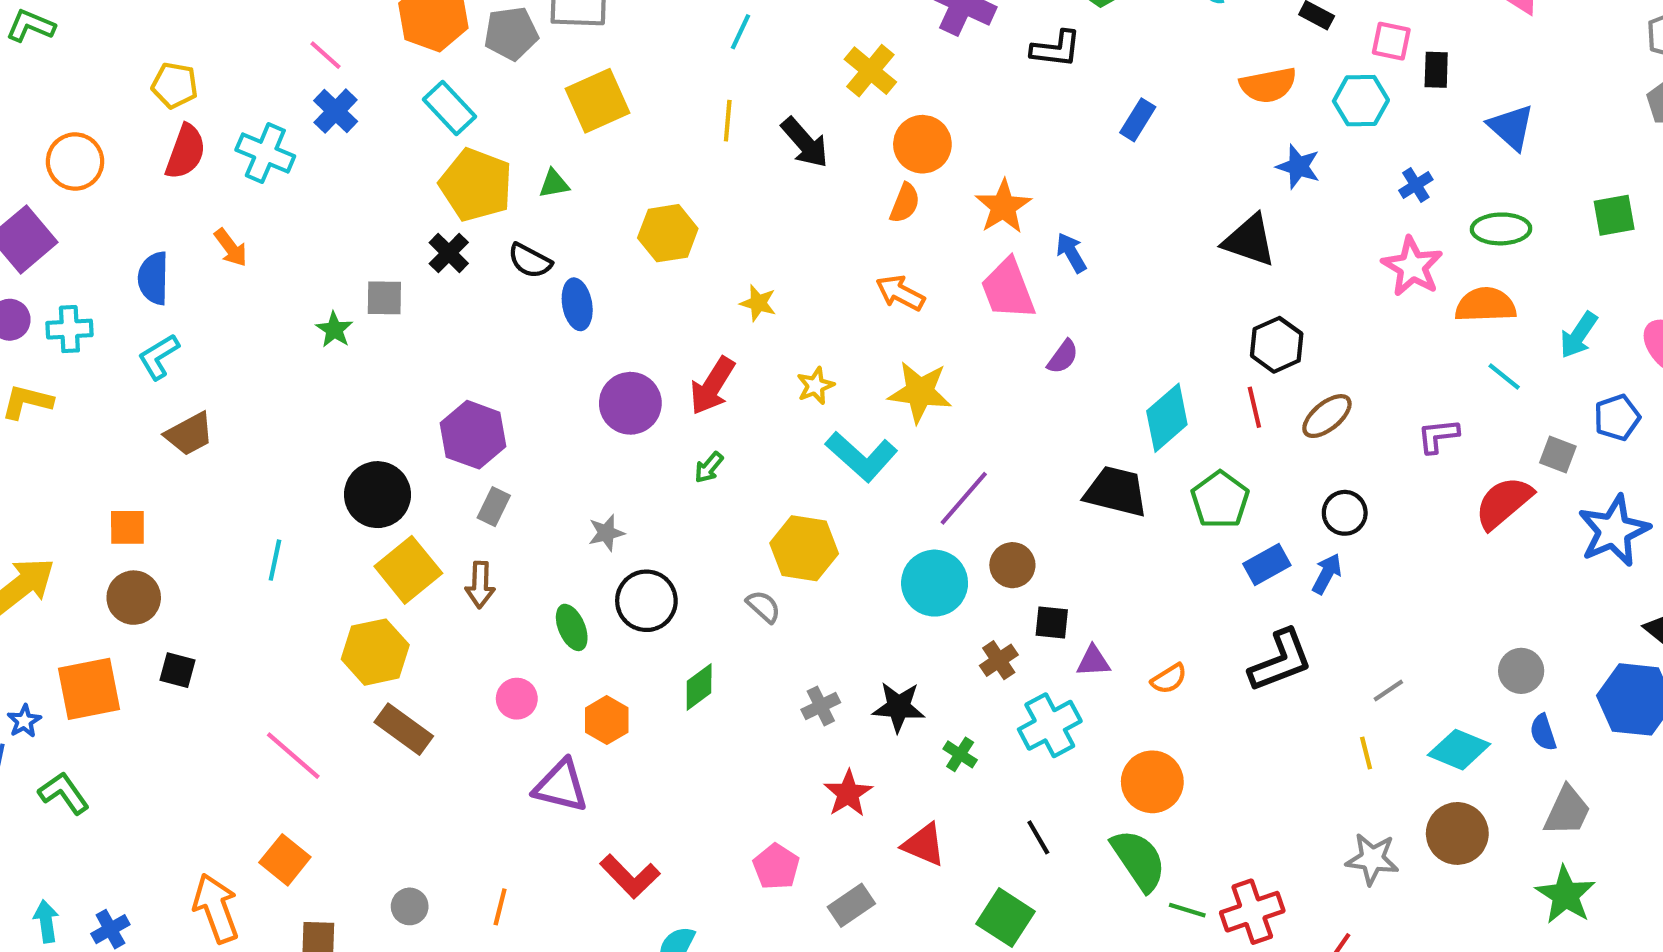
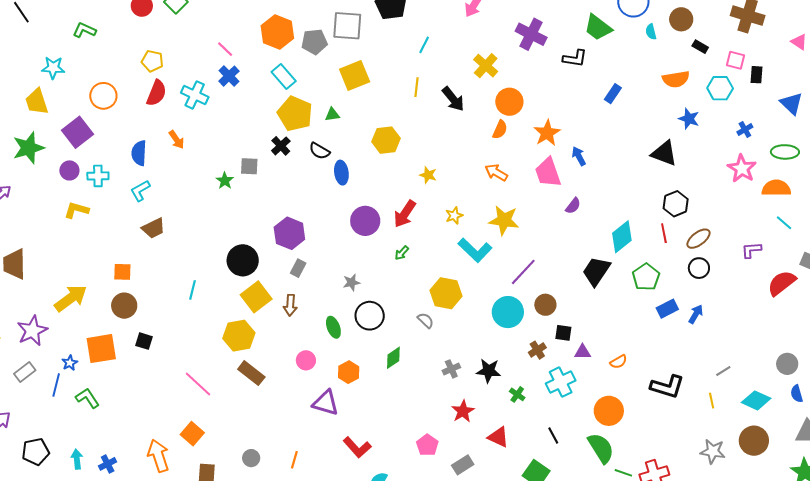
black trapezoid: (1116, 491) -> (596, 271), turned -72
black circle: (1345, 513) -> (699, 268), moved
black L-shape: (1281, 661) -> (667, 387), moved, turned 36

